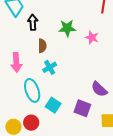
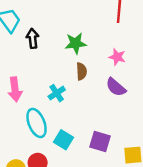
pink star: (92, 38) -> (117, 57), moved
brown semicircle: (42, 46) -> (81, 71), moved
purple semicircle: (99, 89) -> (116, 87), moved

